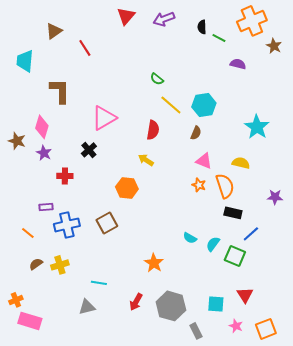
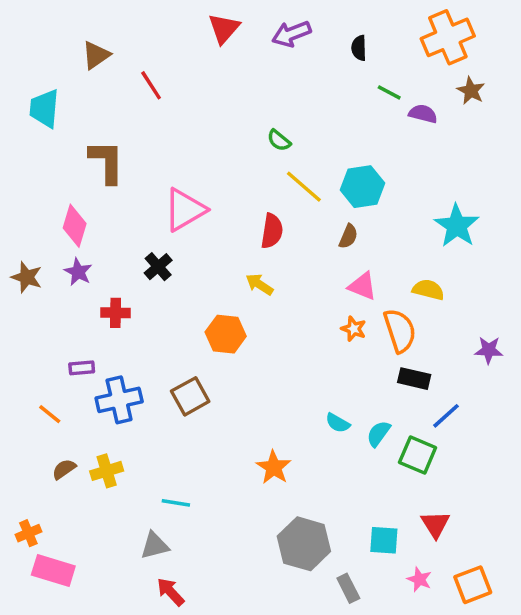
green line: (219, 38) -> (389, 92), moved
brown star: (274, 46) -> (471, 91), moved
brown star: (17, 141) -> (27, 277), moved
red arrow: (136, 302) -> (171, 592), moved, turned 108

